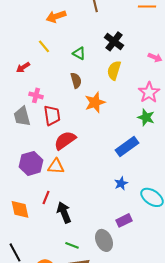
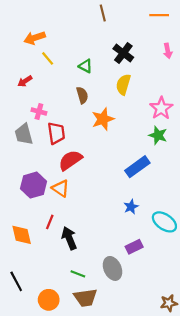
orange arrow: (56, 16) -> (35, 38), moved
pink arrow: (155, 57) -> (168, 51), moved, turned 56
orange triangle: (56, 166) -> (61, 188), turned 30

